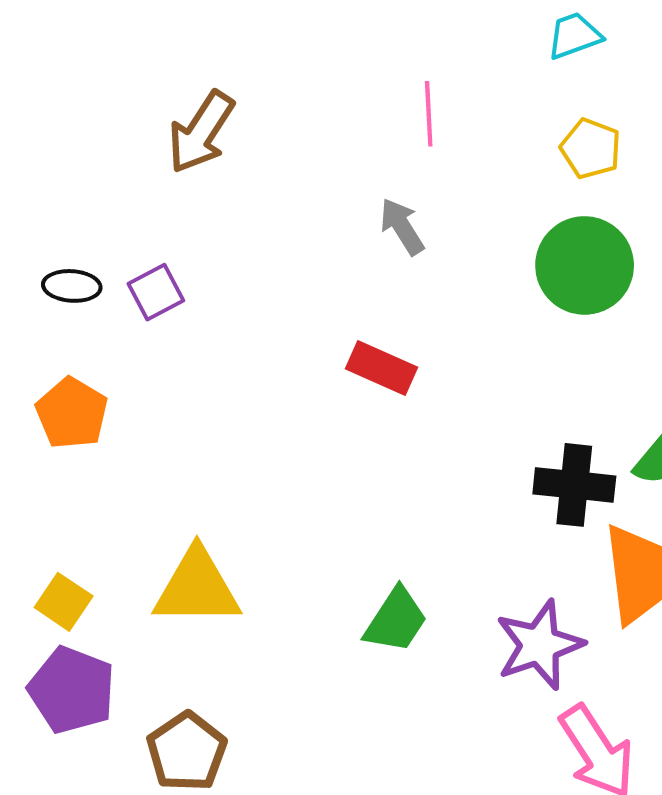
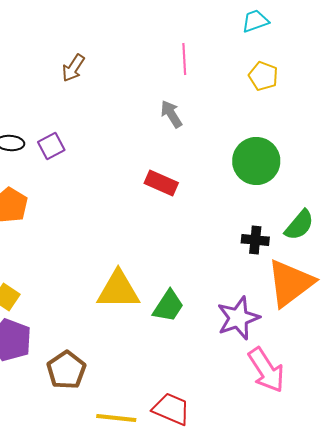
brown arrow: (201, 132) -> (73, 68), size x0.7
green circle: (585, 265) -> (256, 161), moved
black cross: (574, 485) -> (255, 240), size x0.7
yellow triangle: (197, 587) -> (118, 290), moved

